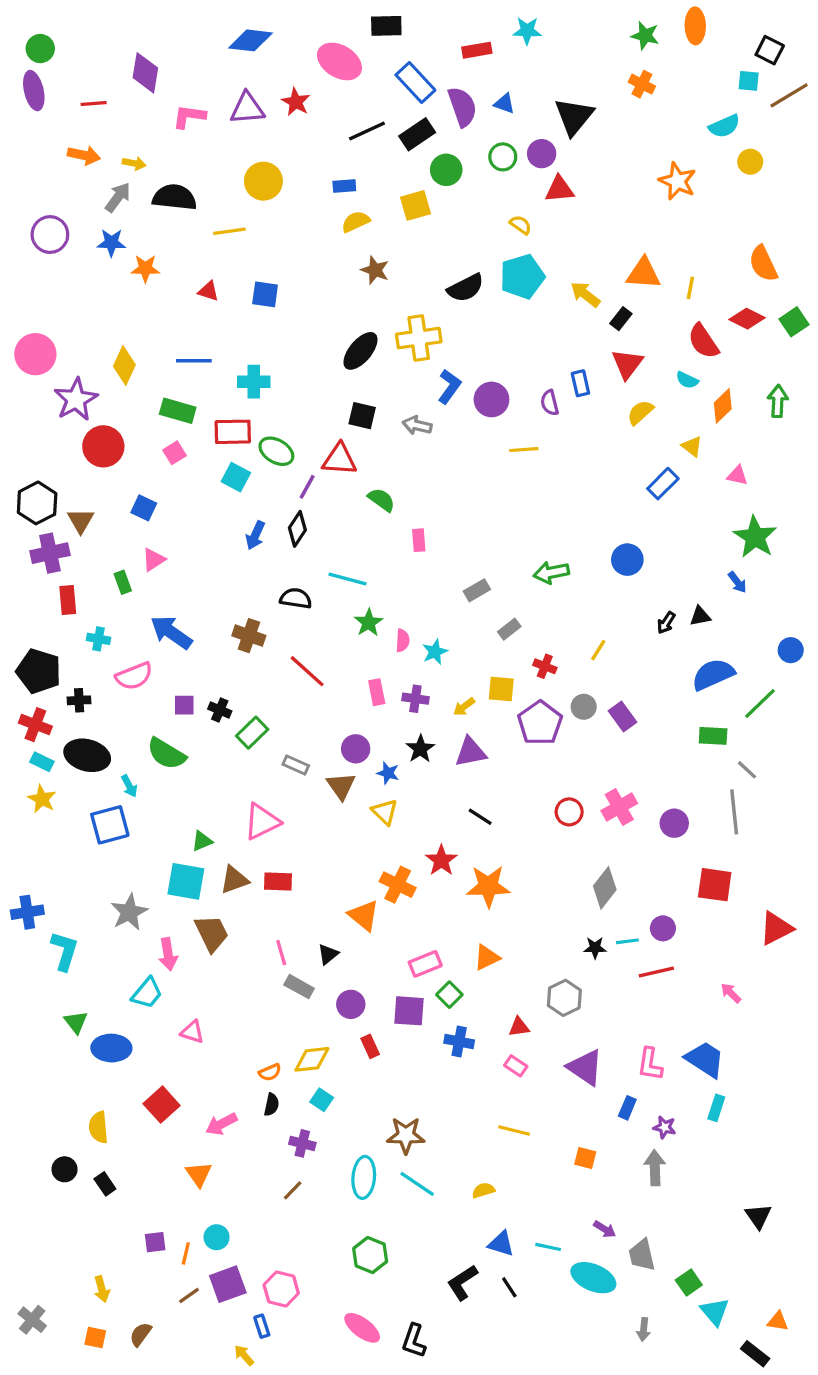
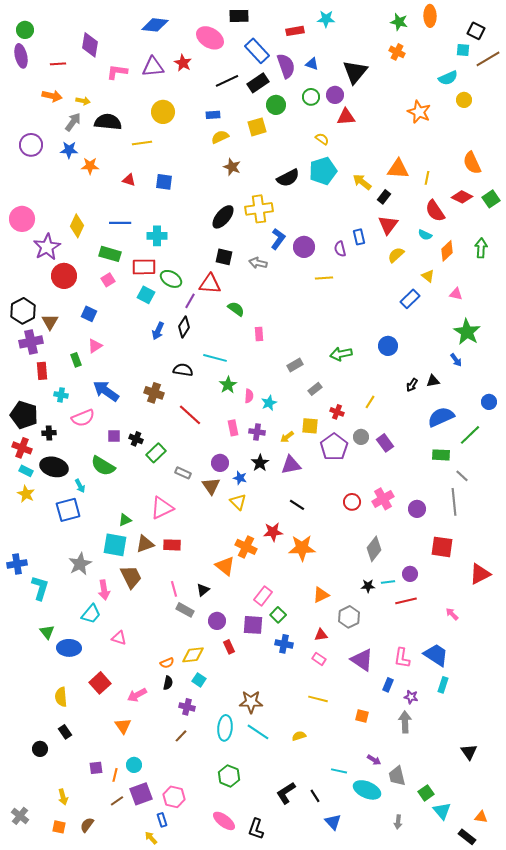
red star: (441, 860) -> (273, 532), turned 30
orange triangle: (487, 957) -> (321, 595), moved
pink rectangle: (425, 964) -> (263, 596), turned -30
black circle: (65, 1169) -> (40, 749), moved
blue triangle: (501, 1244) -> (333, 822), moved, turned 30

